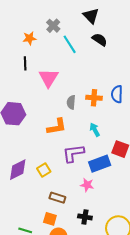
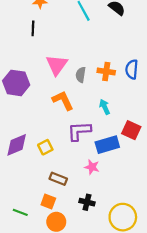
pink triangle: (49, 78) -> (57, 65), moved
orange L-shape: (57, 127) -> (63, 100), turned -110

